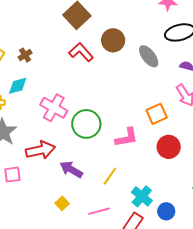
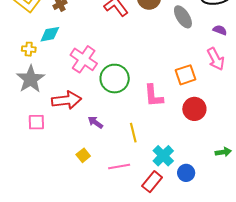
pink L-shape: (127, 137) -> (153, 96), turned 90
purple arrow: (71, 169) -> (95, 122), size x0.7
yellow line: (110, 176) -> (133, 133), turned -54

